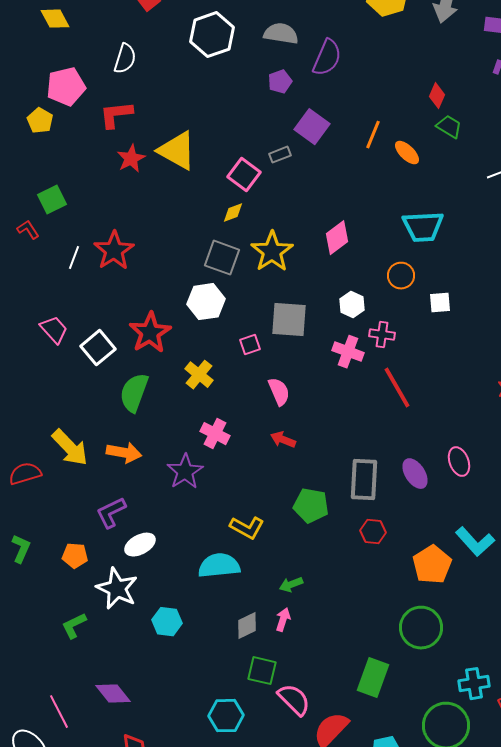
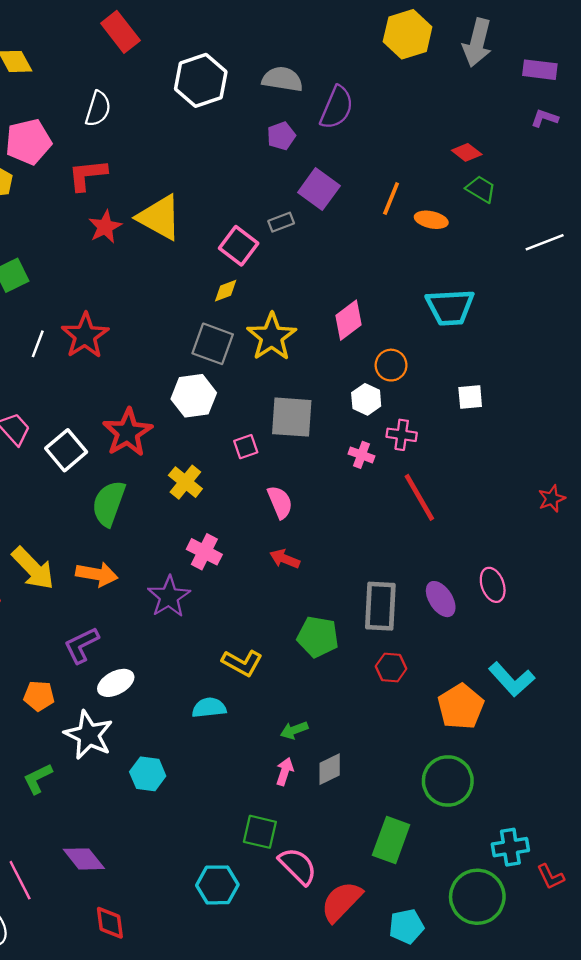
red diamond: (437, 96) -> (467, 152), turned -75
orange ellipse: (407, 153) -> (431, 220), turned -32
orange circle: (401, 276) -> (391, 365), moved
pink cross: (348, 352) -> (361, 455), size x0.7
cyan semicircle: (219, 566) -> (209, 708), size x0.7
gray diamond: (247, 626) -> (330, 769), moved

